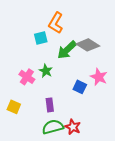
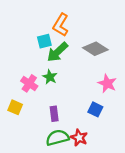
green arrow: (67, 50) -> (57, 52), moved
blue square: (80, 87) -> (95, 109), moved
yellow square: (14, 107) -> (15, 107), moved

